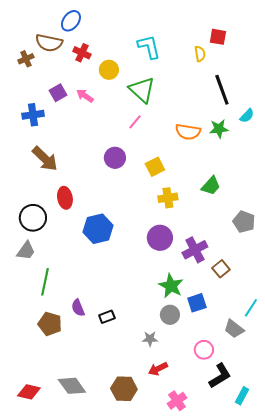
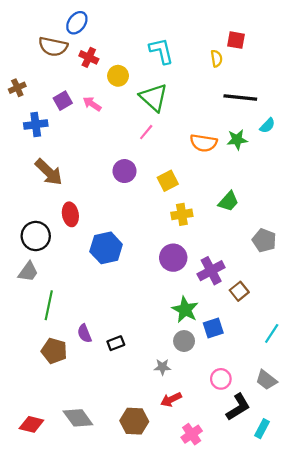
brown cross: (26, 59) -> (17, 88), moved
black line: (222, 90) -> (240, 97), turned -64
gray trapezoid: (234, 329) -> (266, 380), moved

